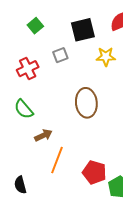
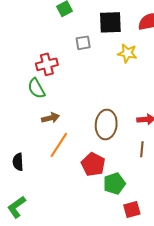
red cross: (28, 69) -> (47, 64), moved
brown ellipse: (86, 103) -> (106, 124), moved

